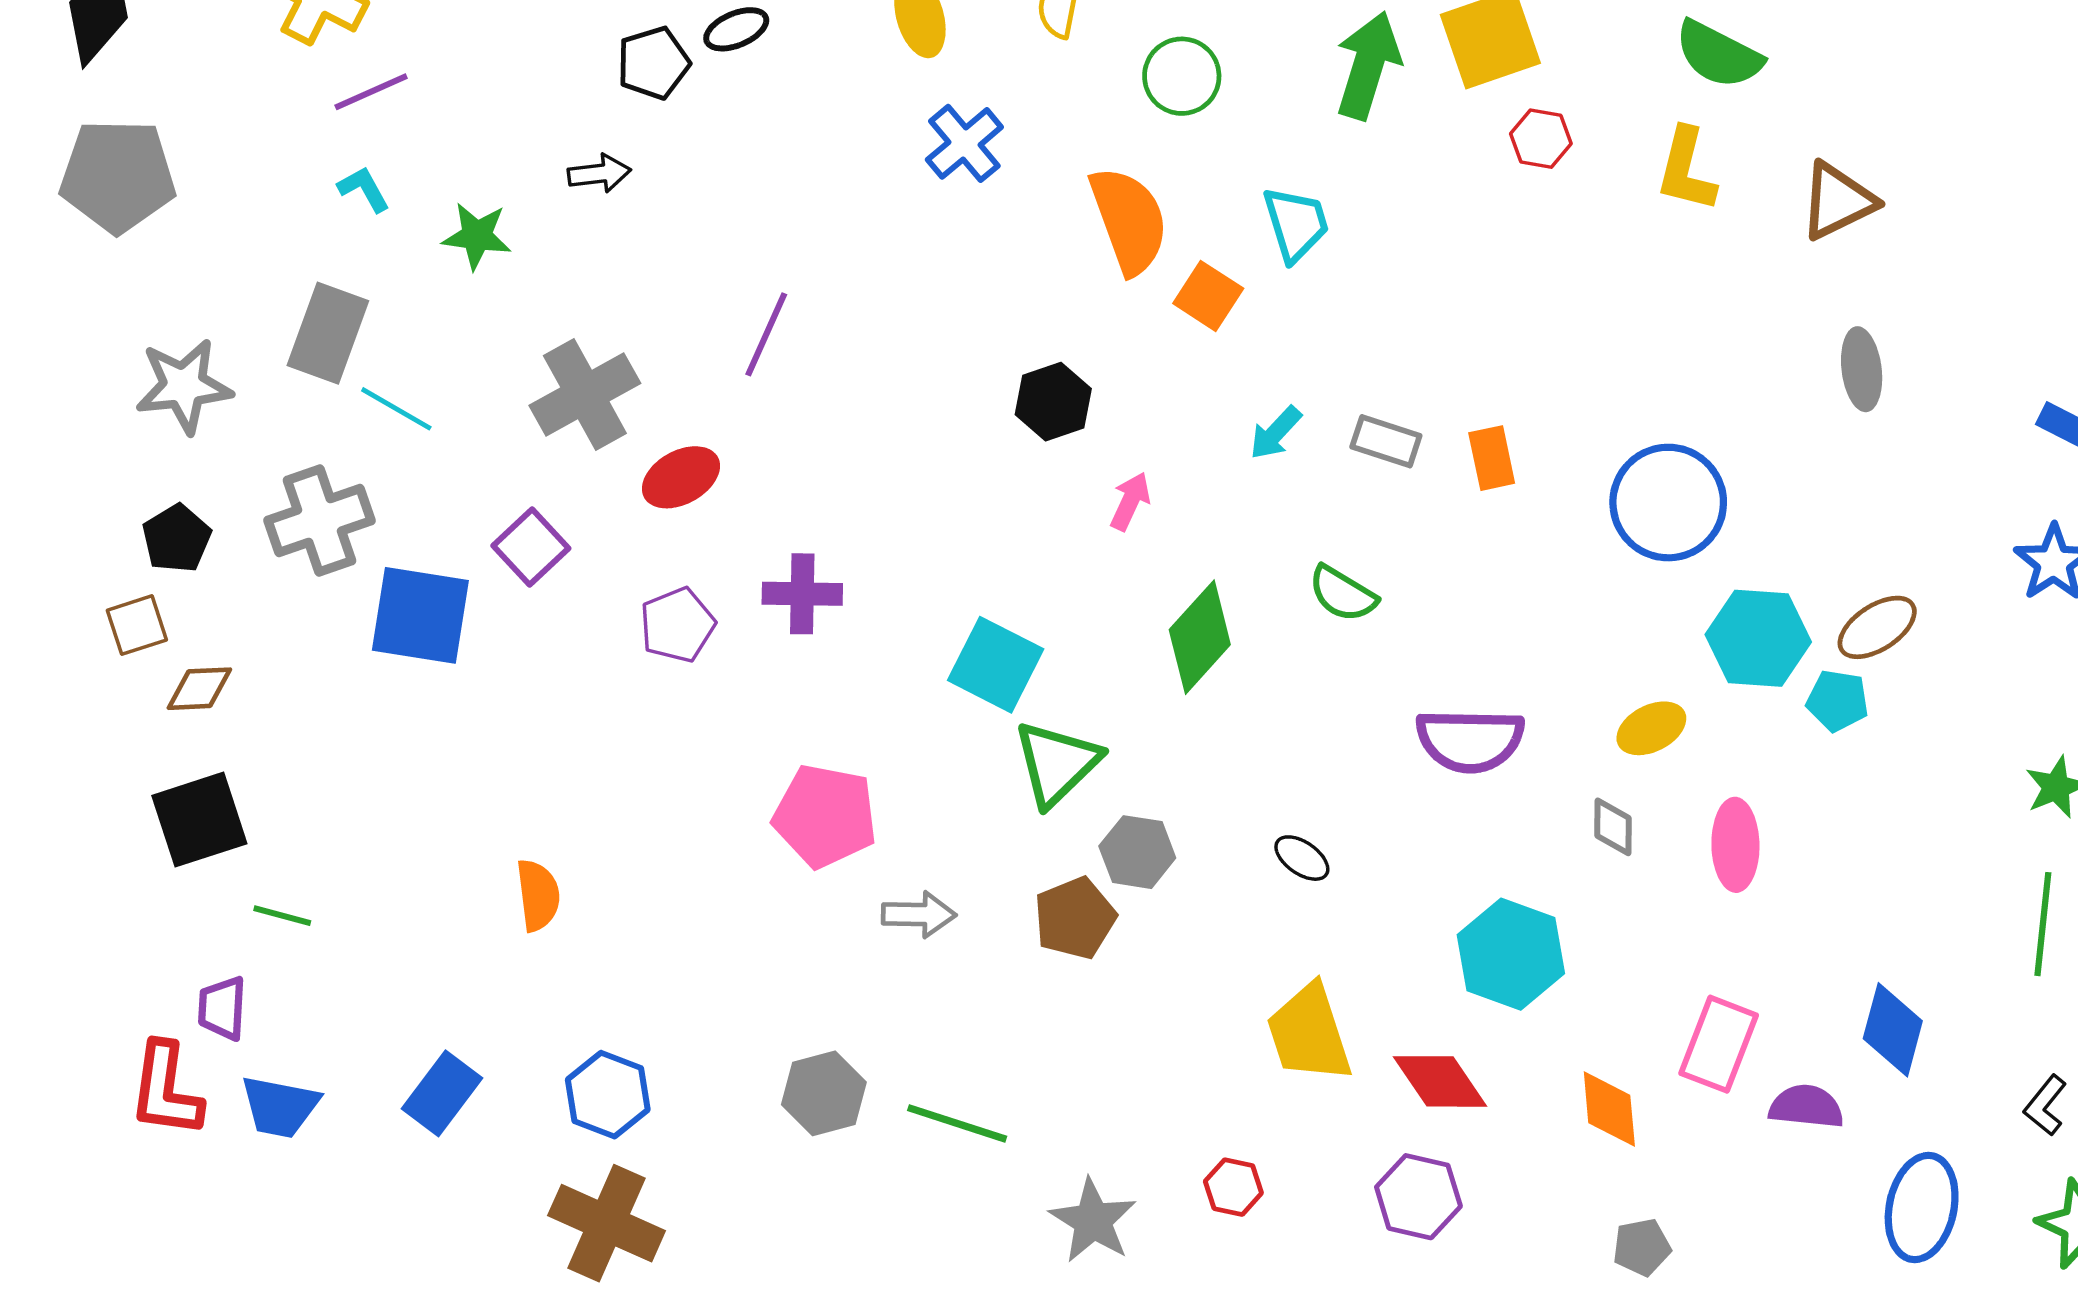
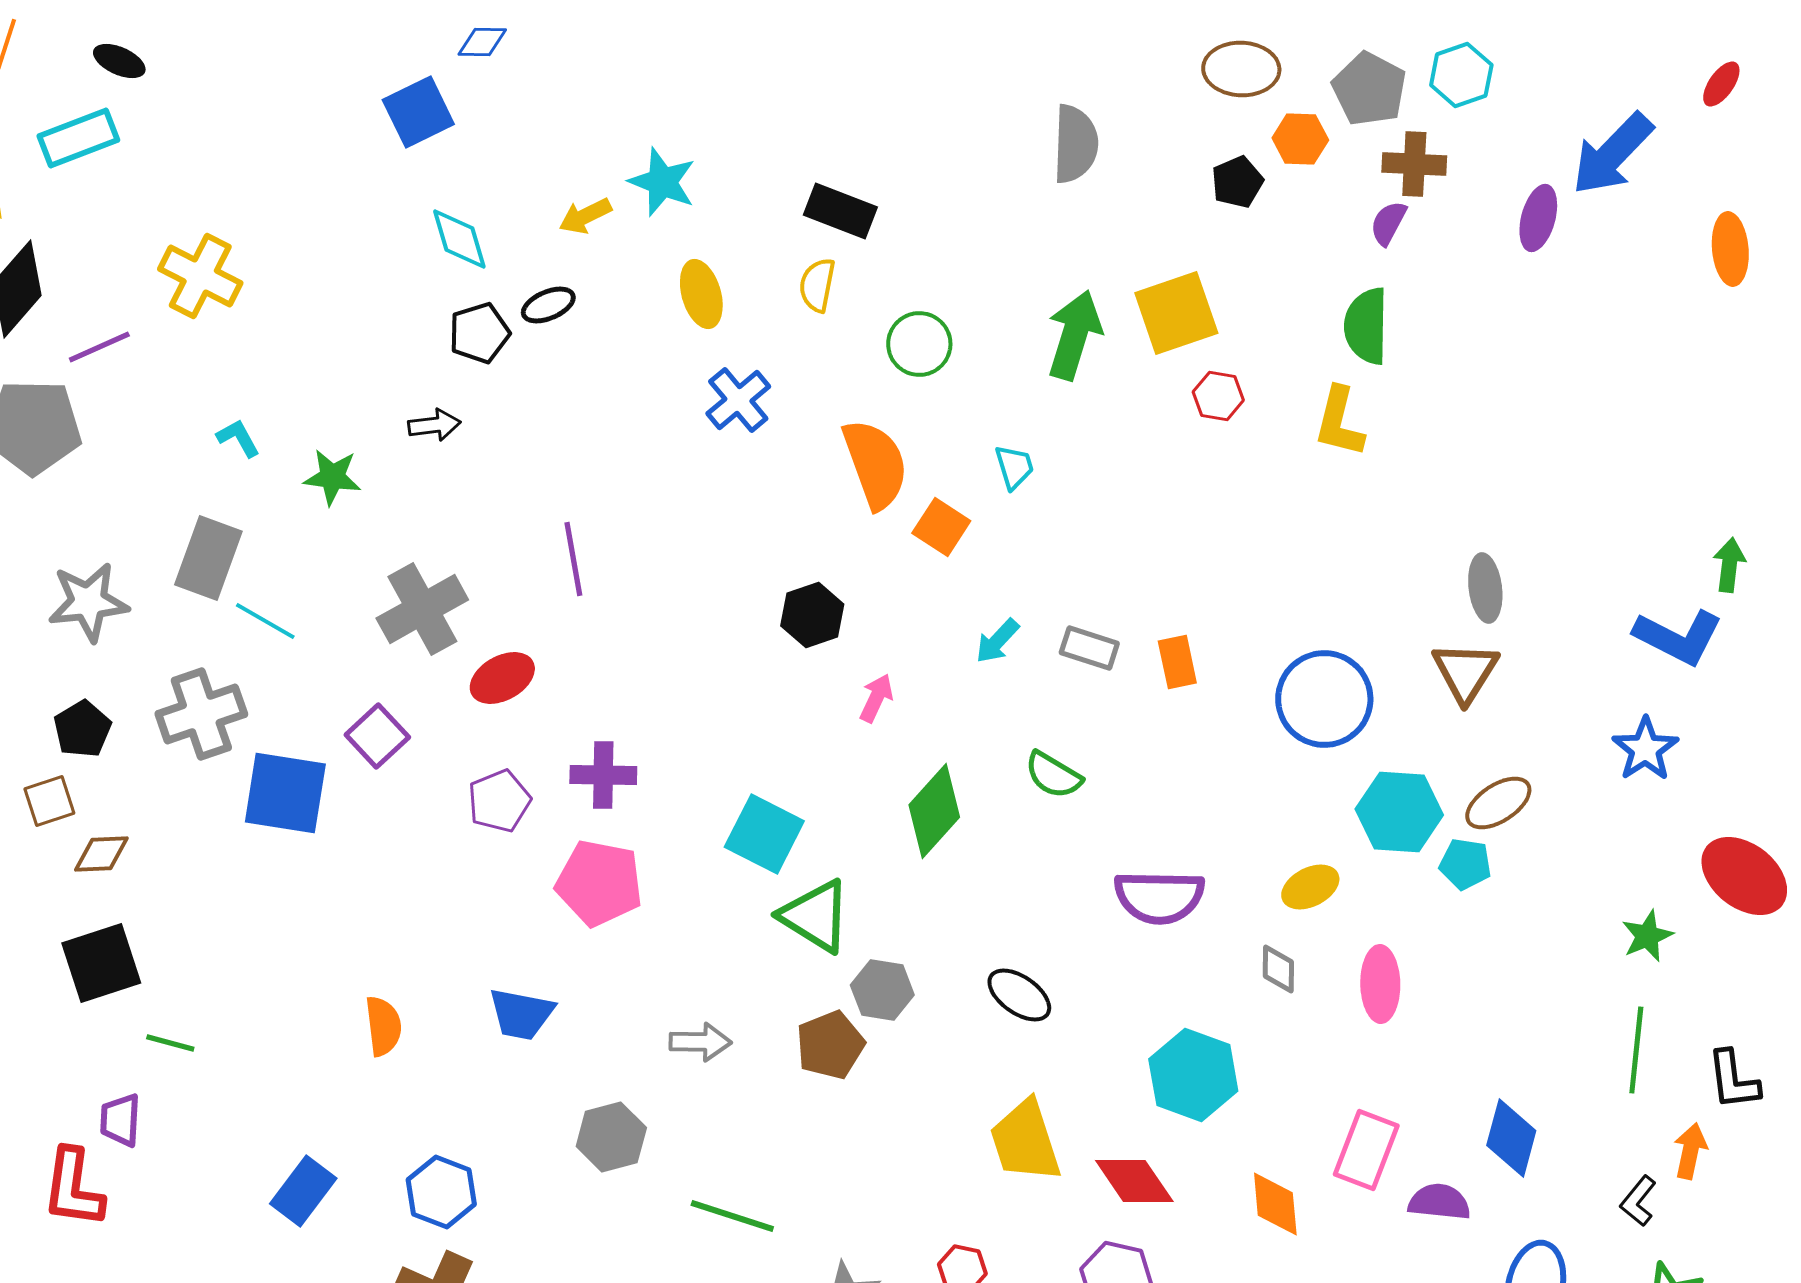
green semicircle: (1719, 55) -> (1366, 326), turned 64
purple line: (371, 92) -> (99, 347), moved
brown triangle: (1838, 201) -> (1465, 672), moved, turned -32
cyan trapezoid: (1296, 224) -> (1014, 467), size x0.7
purple line: (766, 334) -> (573, 559), turned -34
green triangle: (1057, 763) -> (815, 916), turned -44
pink pentagon: (825, 816) -> (599, 883), moved
black ellipse: (1302, 858) -> (1019, 995), size x1.4
gray hexagon: (824, 1093) -> (611, 1137), moved
blue trapezoid: (280, 1107) -> (521, 1014), moved

